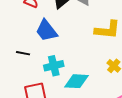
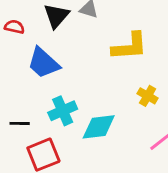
black line: (23, 53) -> (20, 123), moved

